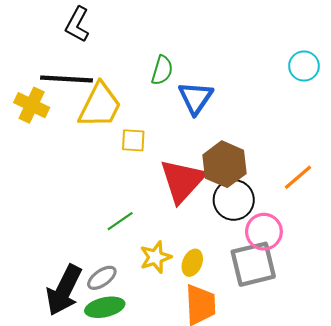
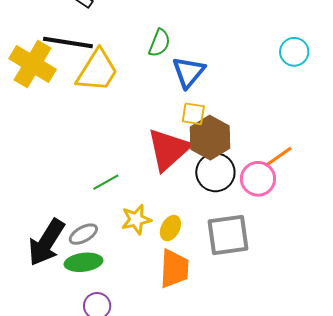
yellow cross: (32, 105) -> (33, 64), size x1.4
yellow square: (133, 140) -> (193, 114), moved
pink circle: (264, 232) -> (258, 179), moved

